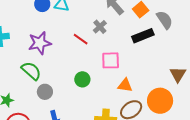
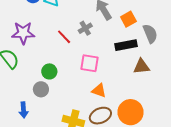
brown triangle: (178, 74) -> (141, 66), moved, turned 42
green circle: (82, 79) -> (49, 71), moved
gray circle: (45, 92) -> (41, 89), moved

